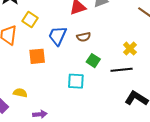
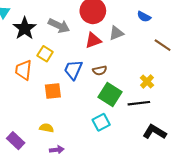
green square: (93, 61) -> (110, 94), size x1.6
cyan square: (76, 81) -> (101, 122), moved, turned -30
yellow semicircle: (20, 93) -> (47, 128), moved

